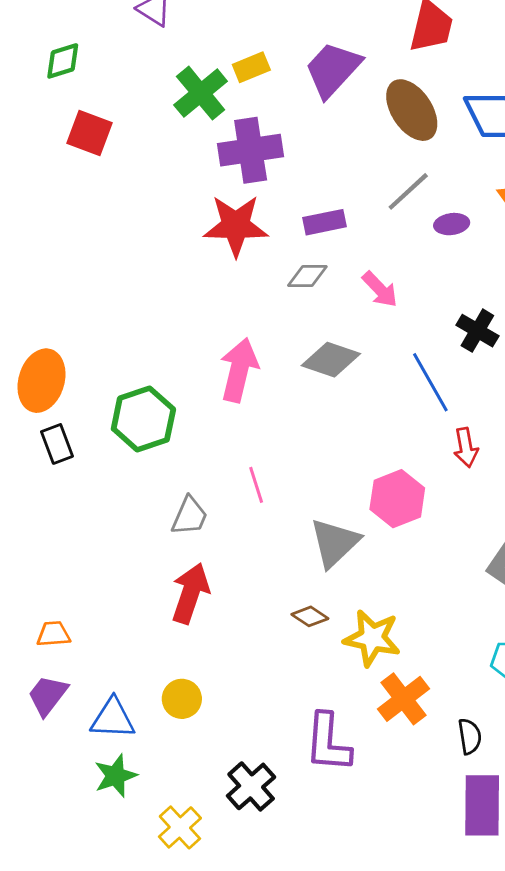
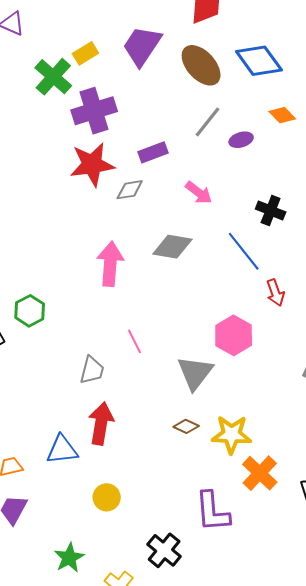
gray diamond: (307, 276) -> (130, 190), moved
green hexagon: (143, 419) -> (30, 311), moved, size x0.7
blue triangle: (113, 718) -> (62, 450), moved

